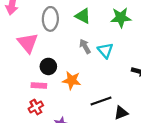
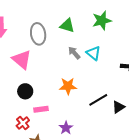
black circle: (48, 66) -> (25, 91), moved
pink rectangle: (39, 86) -> (41, 109), moved
red cross: (36, 107) -> (23, 123), moved

